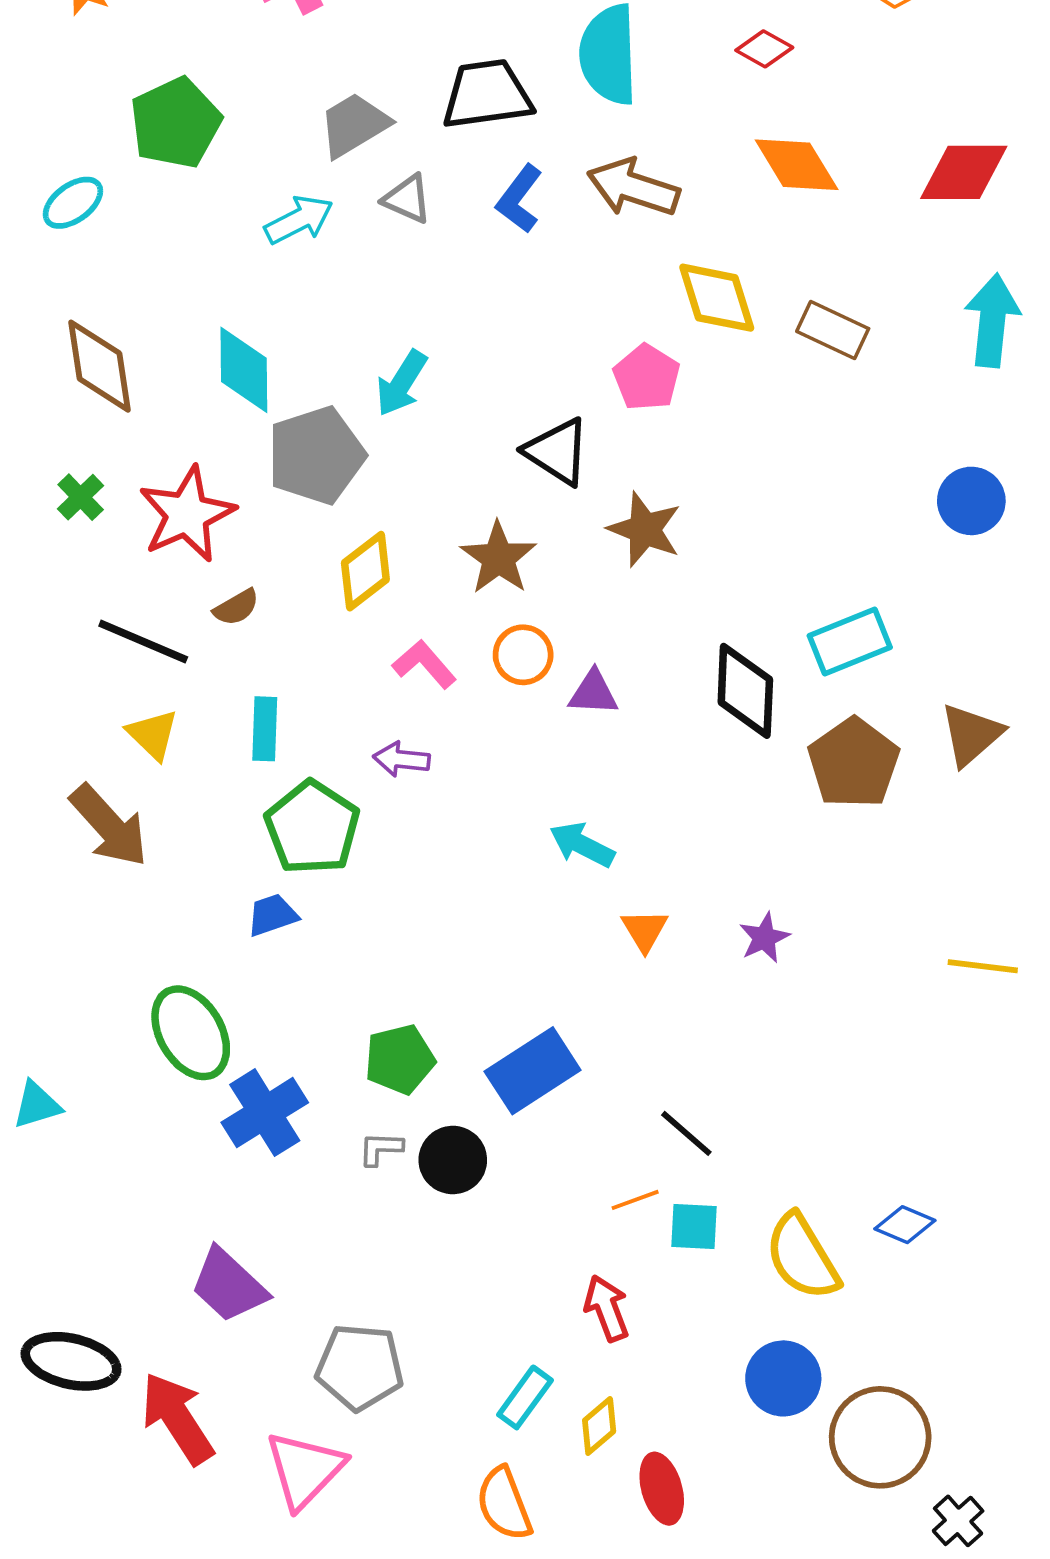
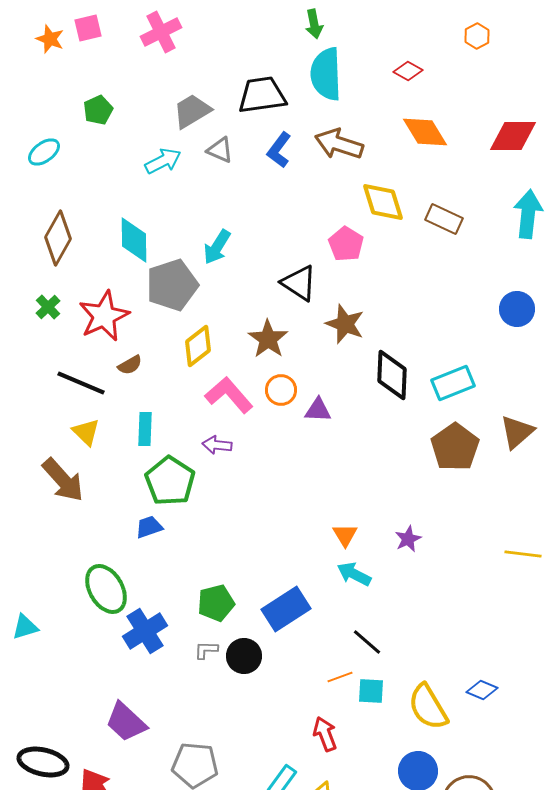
green pentagon: (175, 123) -> (98, 110), size x0.6
brown diamond: (100, 366) -> (58, 238), turned 38
pink L-shape: (424, 664) -> (229, 395), size x1.4
black diamond: (745, 691) -> (392, 375), moved
cyan arrow: (582, 845) -> (354, 574), moved

